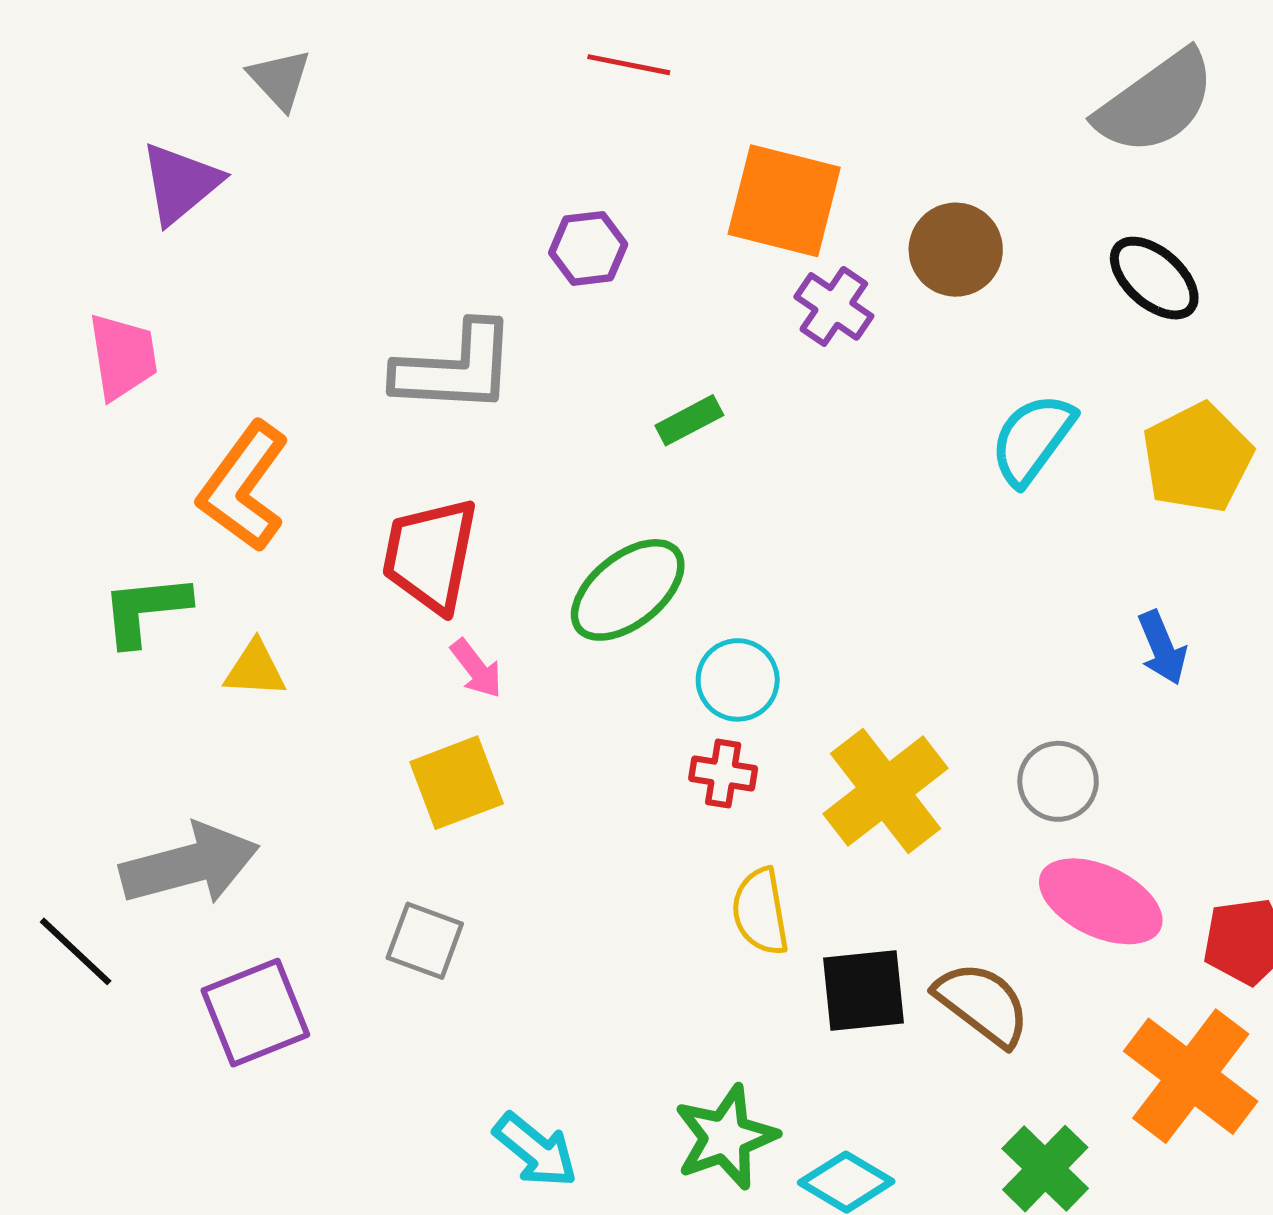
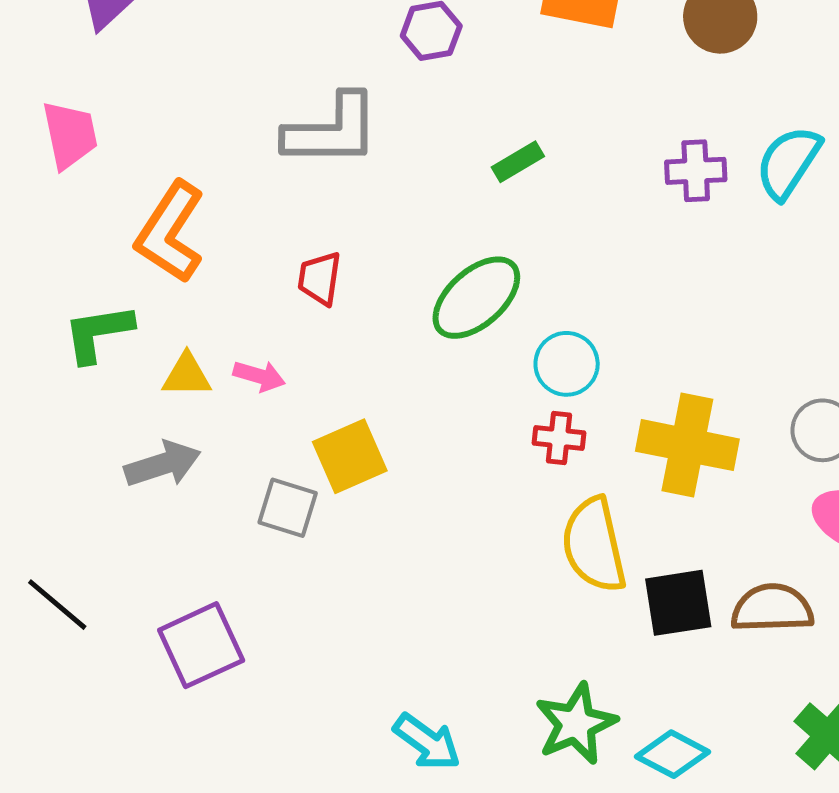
purple cross: (834, 306) -> (696, 171), moved, turned -34
red trapezoid: (430, 555) -> (320, 278), size x0.6
pink arrow: (476, 669) -> (259, 376), moved, turned -33
yellow cross: (886, 791) -> (687, 445), turned -38
gray arrow: (190, 864) -> (163, 464), moved, size x0.7
yellow semicircle: (760, 912) -> (594, 545), size x1.4
gray square: (425, 941) -> (288, 508), moved
brown semicircle: (982, 1004) -> (772, 608), turned -36

